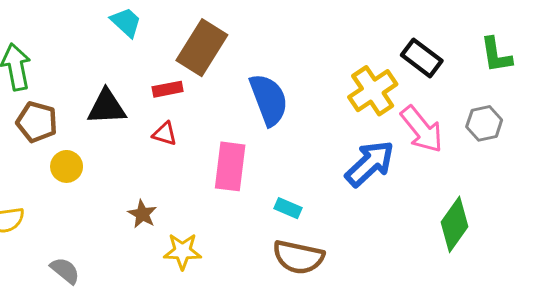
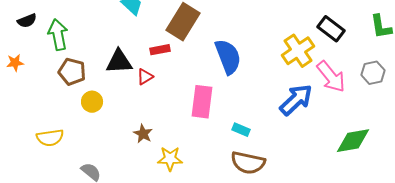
red triangle: (165, 134) -> (145, 77), moved, turned -48
green diamond: (454, 224) -> (353, 141), turned 45

